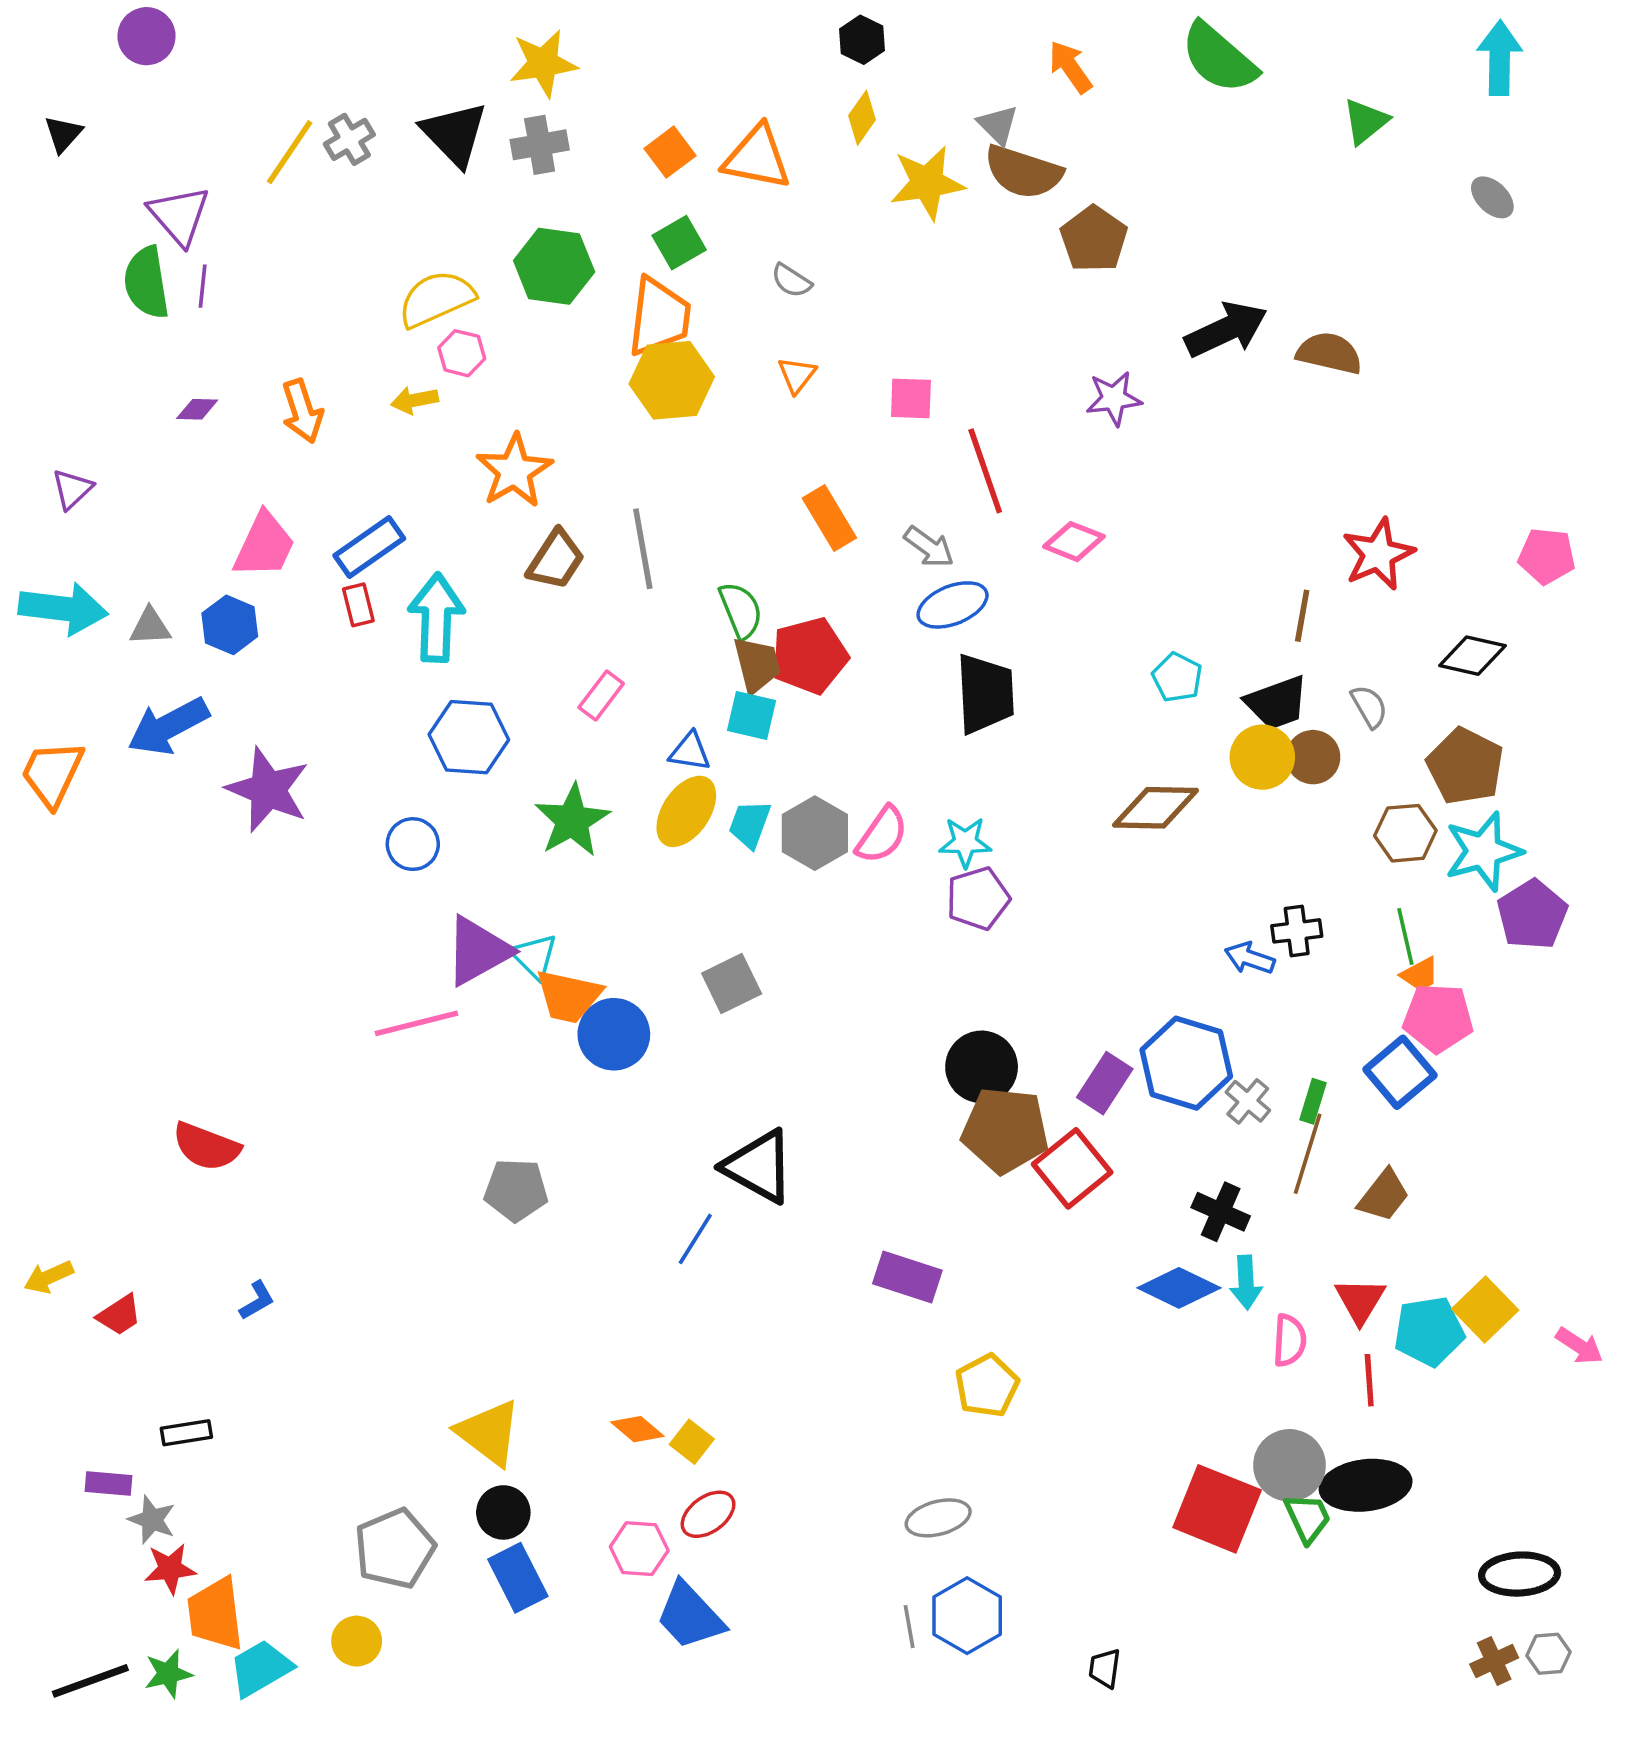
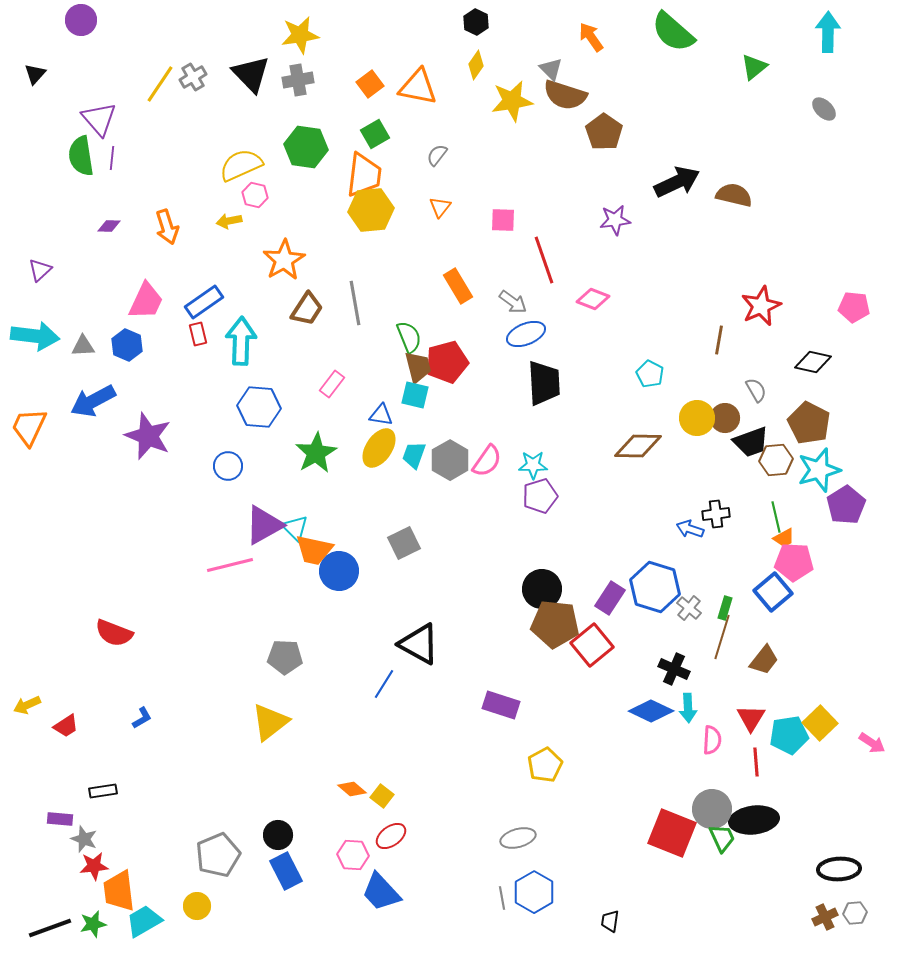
gray semicircle: (791, 281) -> (437, 155), turned 95
black trapezoid: (1277, 703) -> (751, 442), moved
yellow triangle: (489, 1433) -> (270, 722), moved, turned 45

